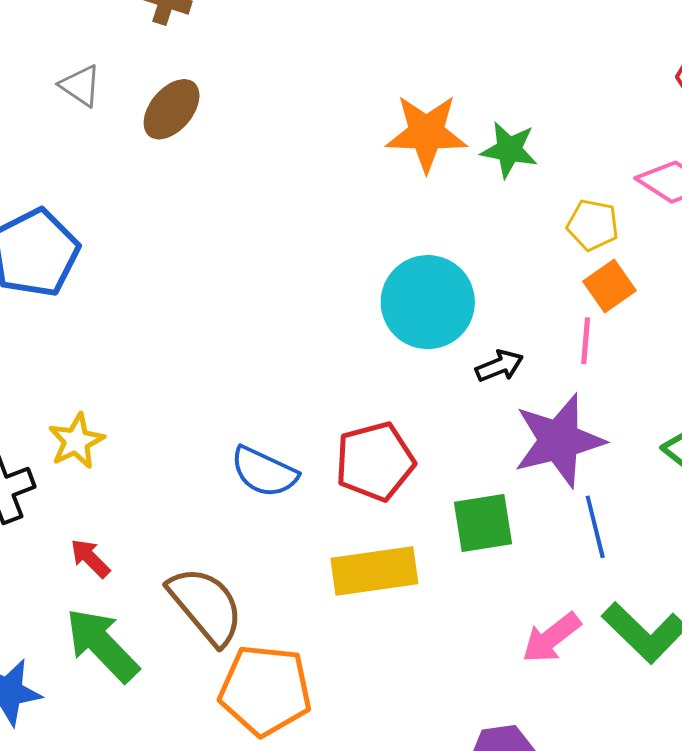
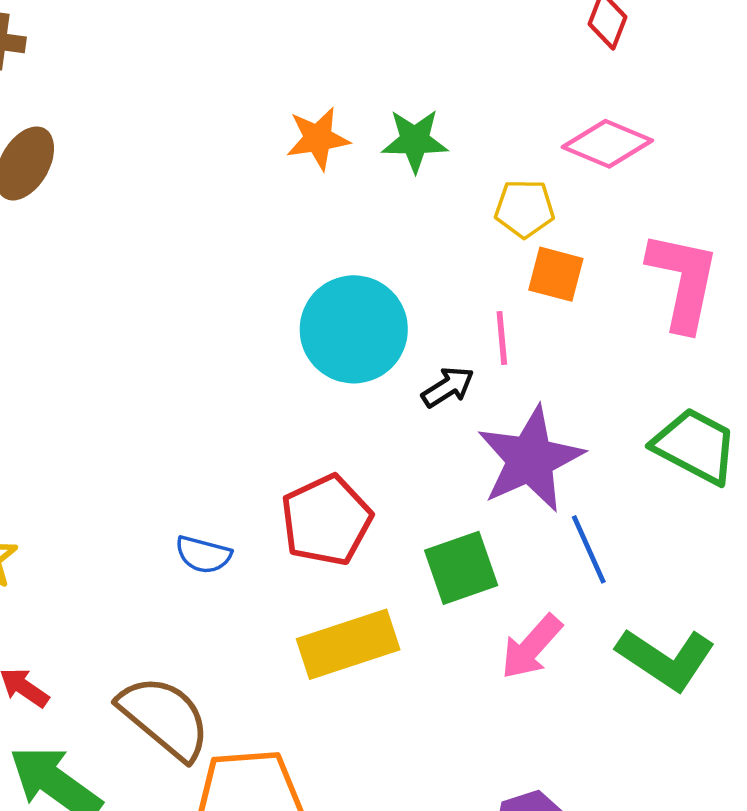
orange star: (426, 133) -> (318, 138), size x0.7
orange square: (609, 286) -> (556, 274), turned -30
pink line: (586, 341) -> (502, 338), moved
blue semicircle: (264, 472) -> (203, 555), size x0.7
pink arrow: (551, 638) -> (531, 647), moved

